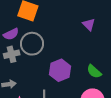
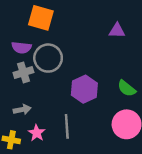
purple triangle: (89, 24) -> (117, 31), turned -40
purple semicircle: (11, 34) -> (21, 48), turned 35

